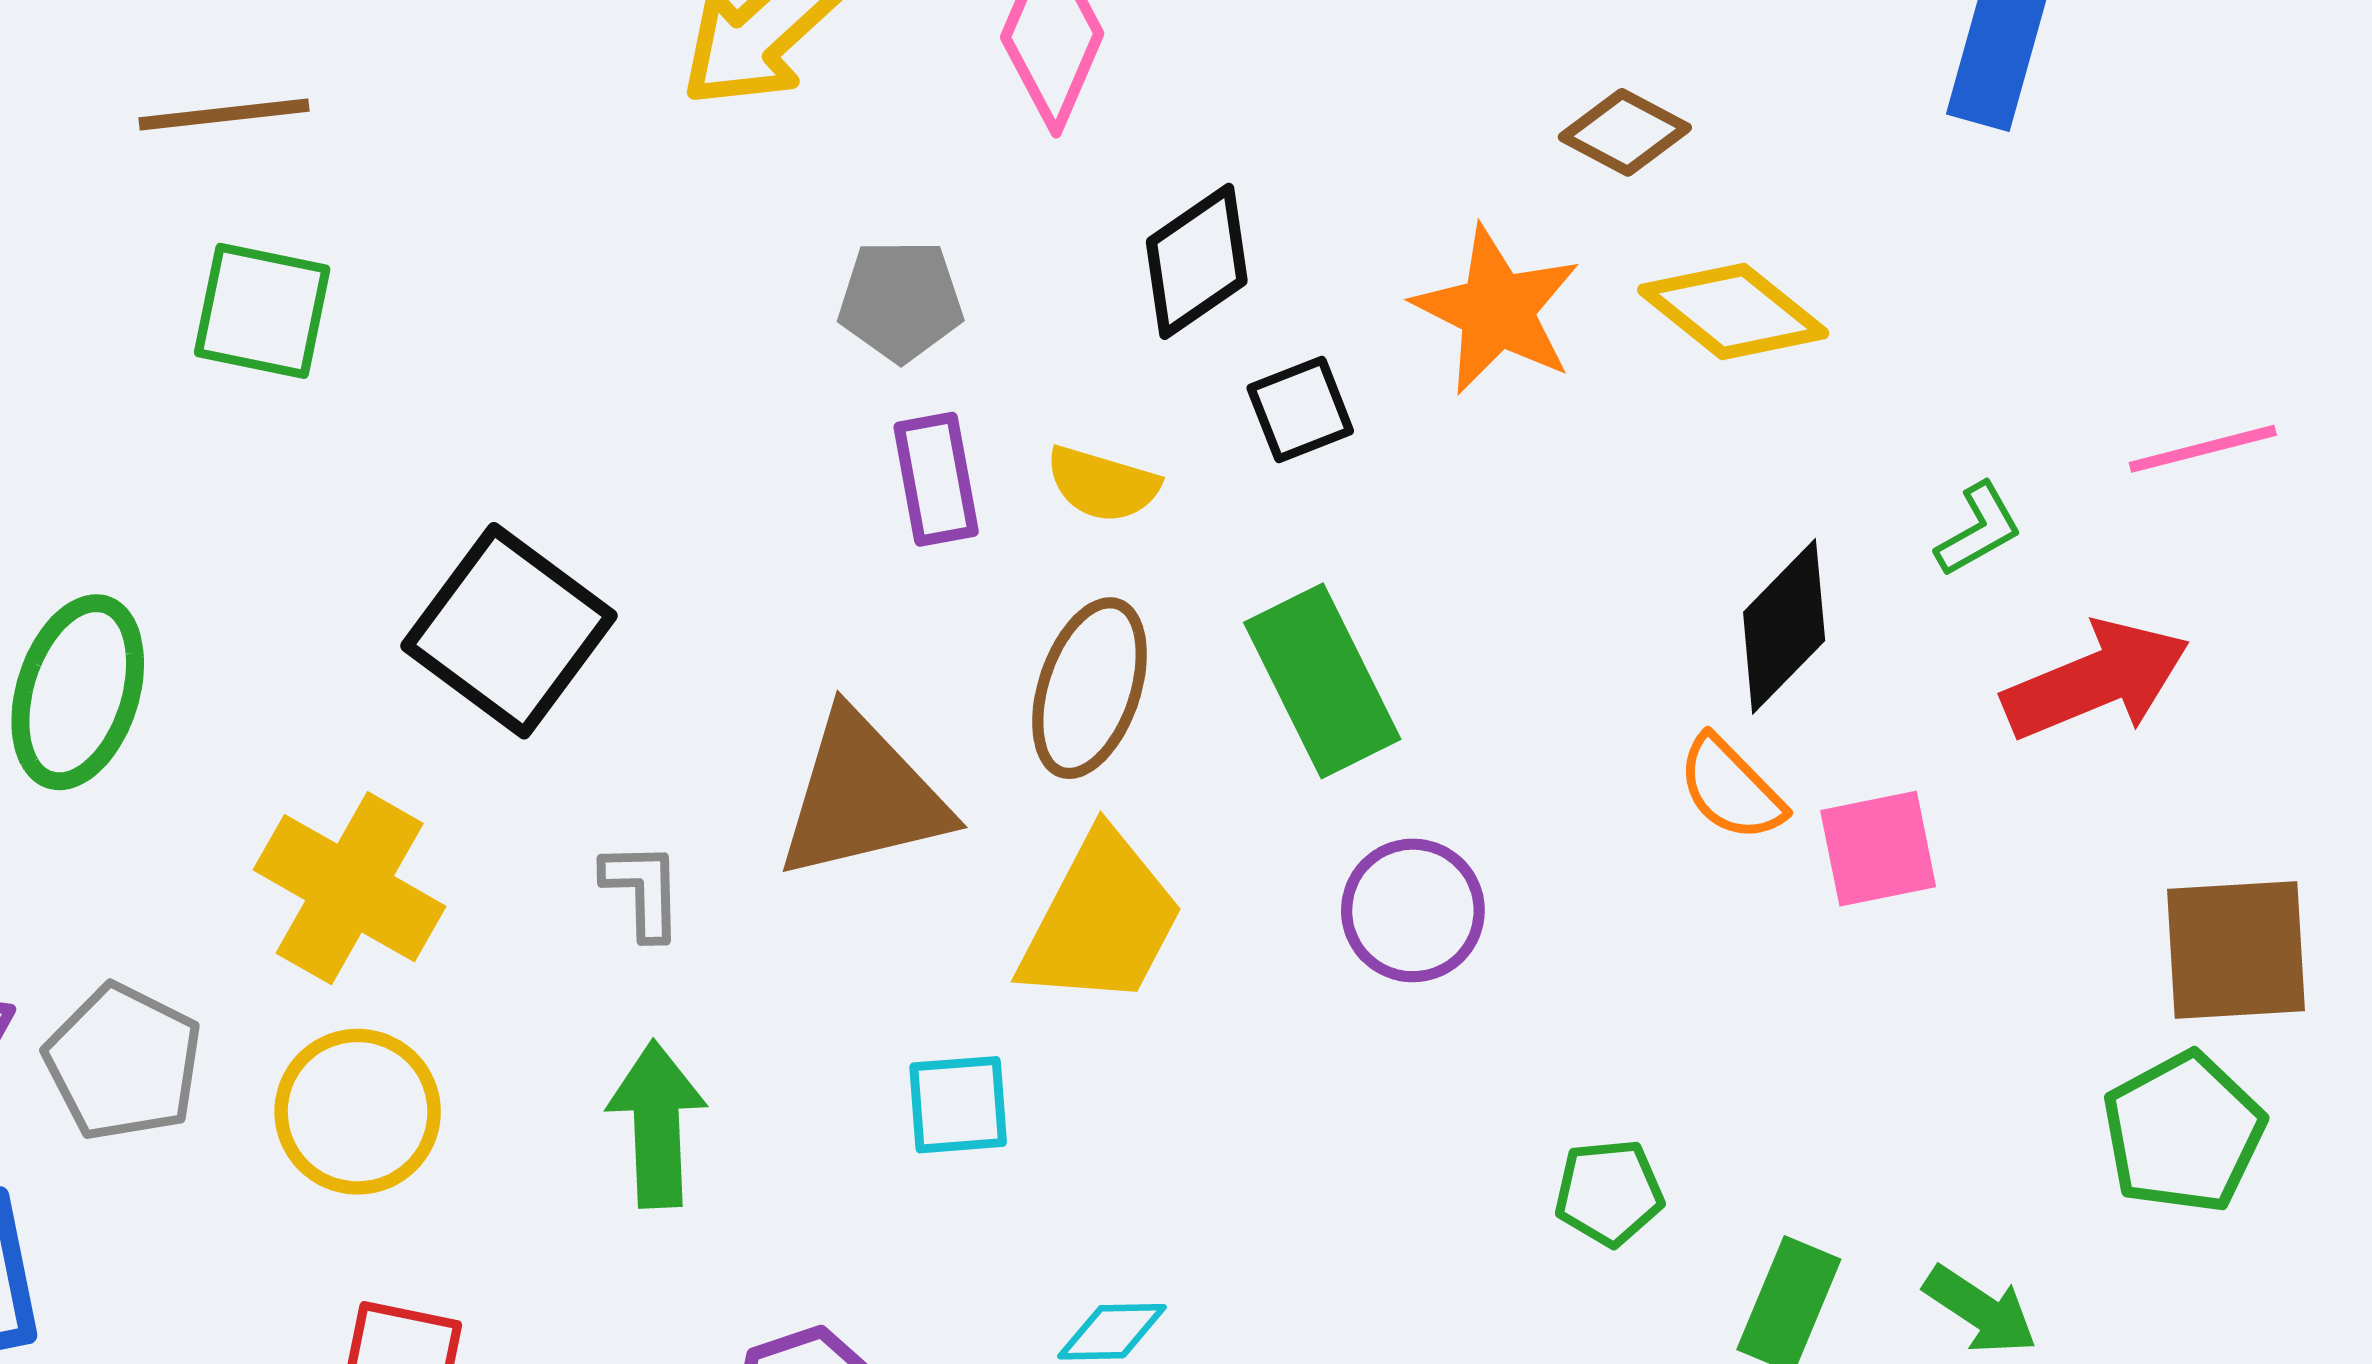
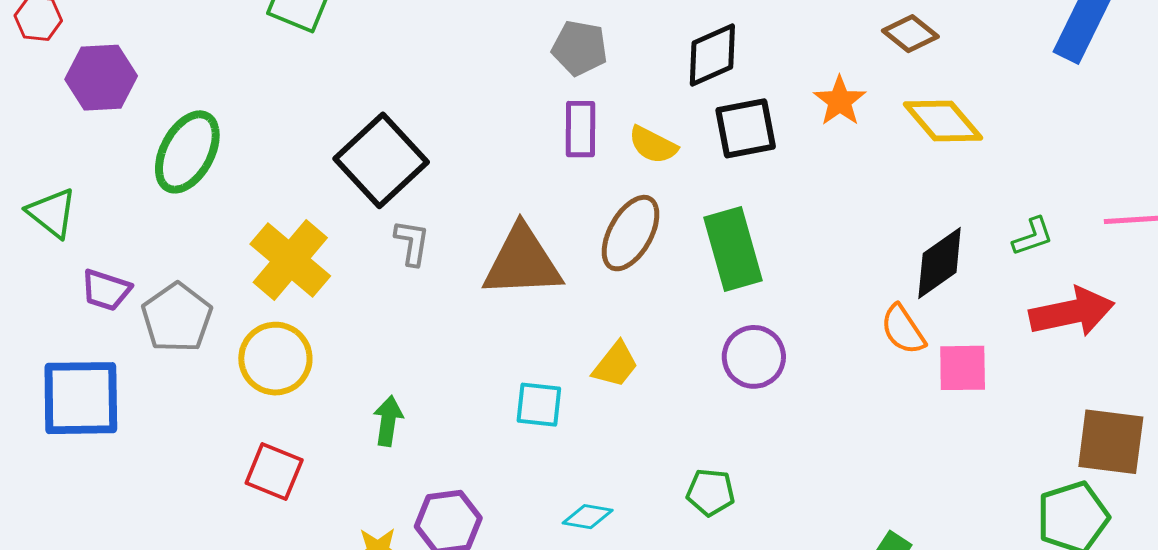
orange star: (1497, 310) -> (840, 101), size x0.7
black square: (1300, 410) -> (746, 128), size x1.4
gray L-shape: (643, 890) -> (412, 243), moved
yellow trapezoid: (1101, 920) -> (615, 365), moved, size x0.6
green arrow: (657, 1124) -> (388, 421), moved, size x0.7
green pentagon: (1609, 1192) -> (711, 492), moved

